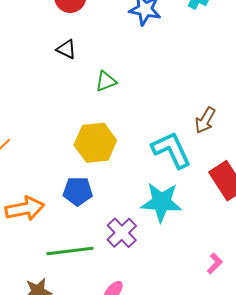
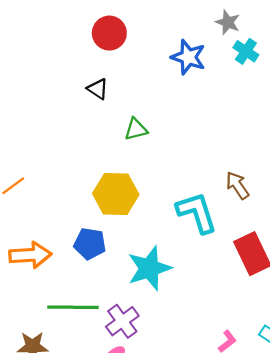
brown arrow: (205, 120) -> (237, 185), turned 108
cyan star: (161, 202) -> (149, 268), moved, turned -30
purple cross: (122, 233) -> (122, 321), moved

